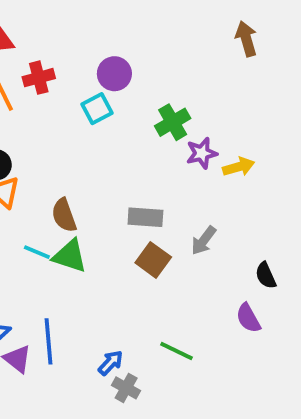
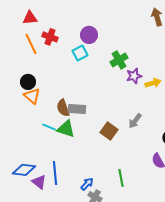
red cross: (39, 78) -> (50, 37), turned 35
gray rectangle: (145, 217) -> (77, 109), moved
green line: (176, 351) -> (121, 178), turned 54

